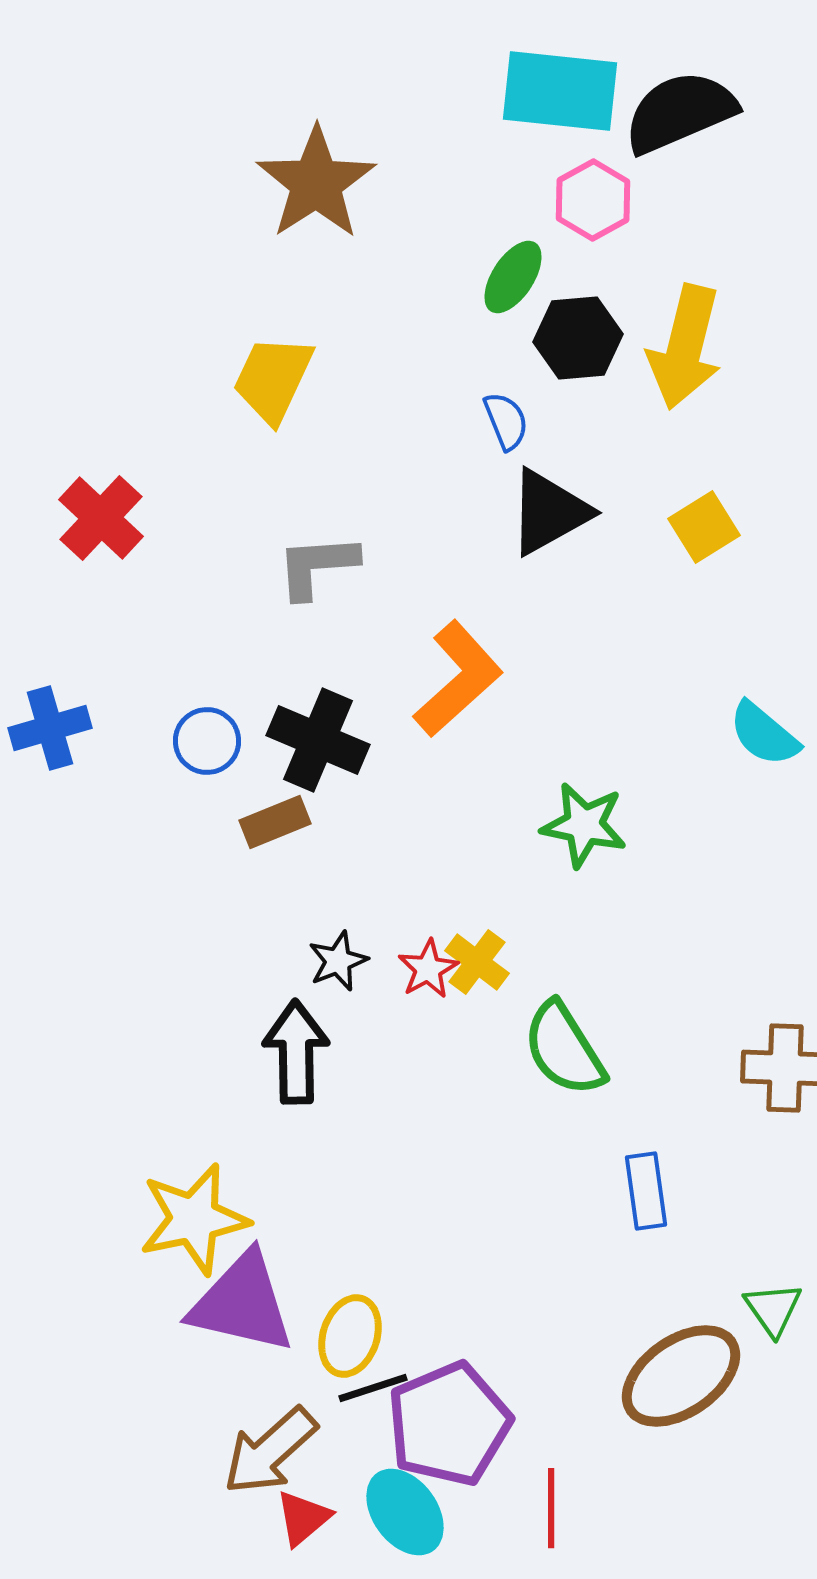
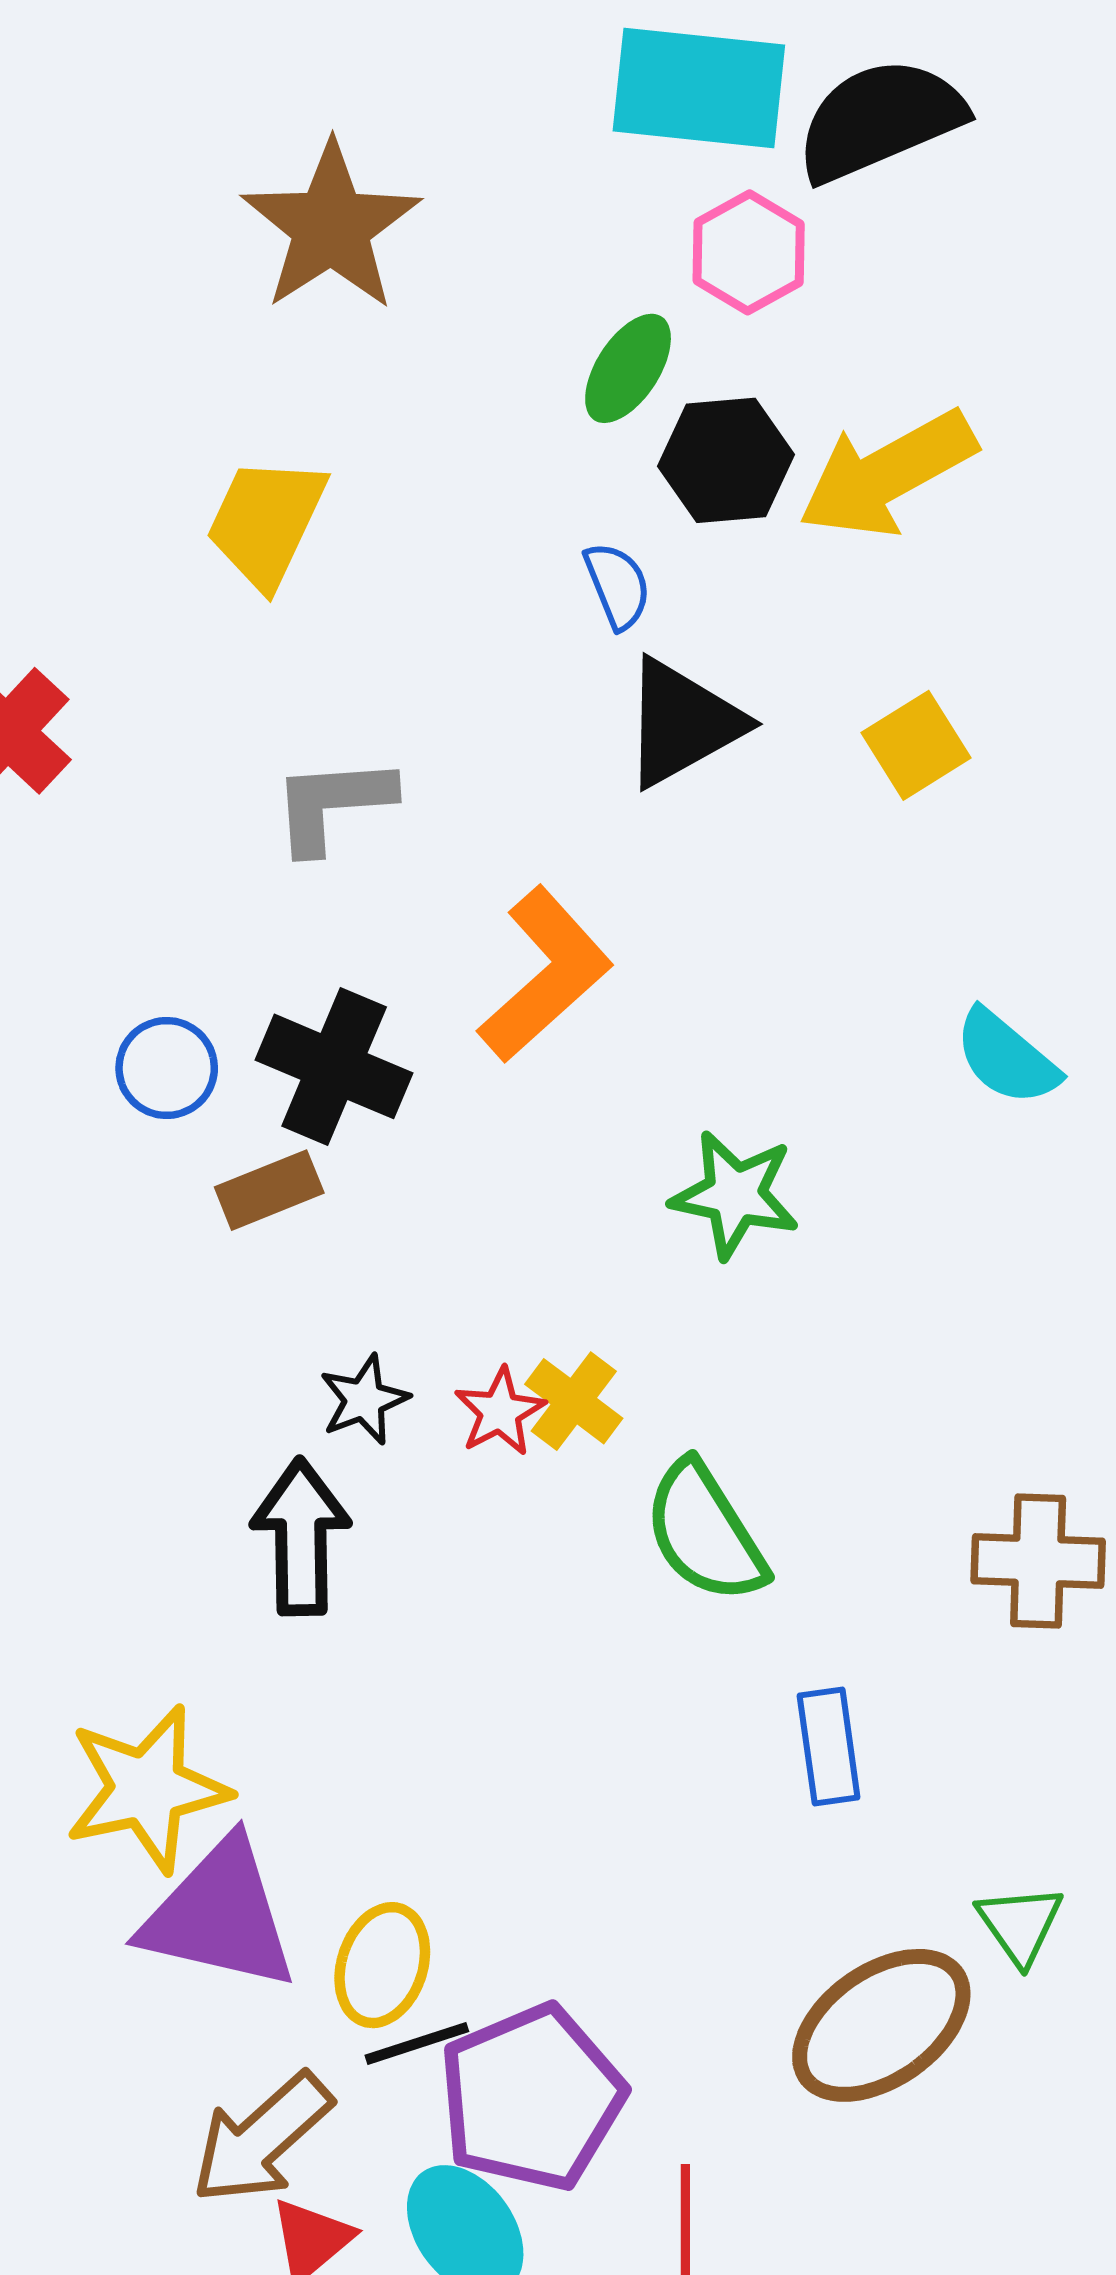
yellow arrow: (685, 347) -> (887, 474), turned 47

